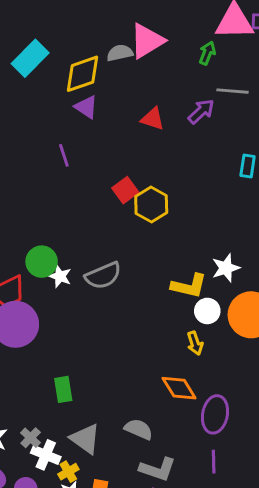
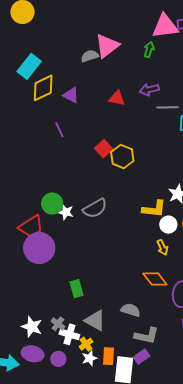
yellow diamond: (82, 74) -> (43, 88), moved
gray line: (232, 91) -> (167, 107), moved
purple arrow: (201, 111) -> (149, 90), turned -144

